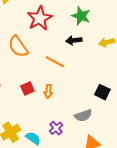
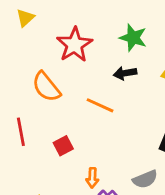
orange arrow: (48, 91) -> (92, 178), moved

